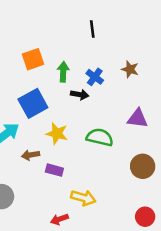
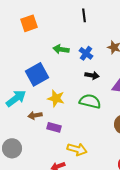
orange square: (33, 59) -> (29, 23), moved
green arrow: (63, 72) -> (61, 49), turned -84
black arrow: (80, 94) -> (92, 75), moved

